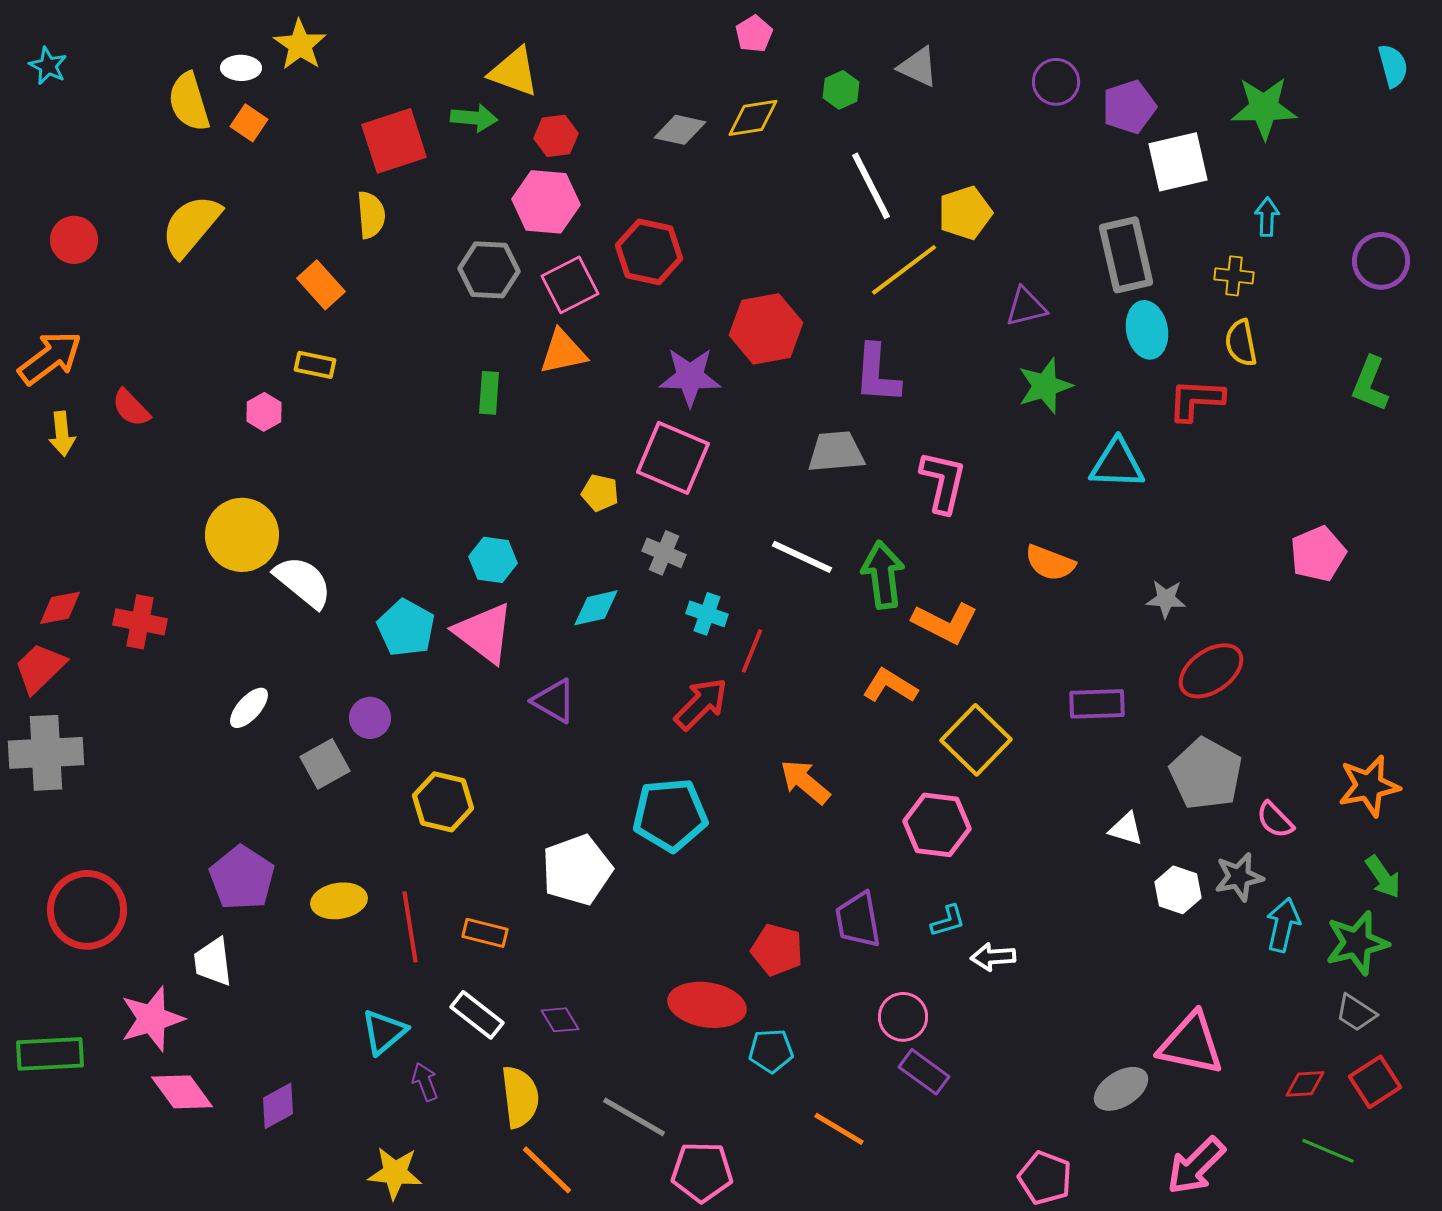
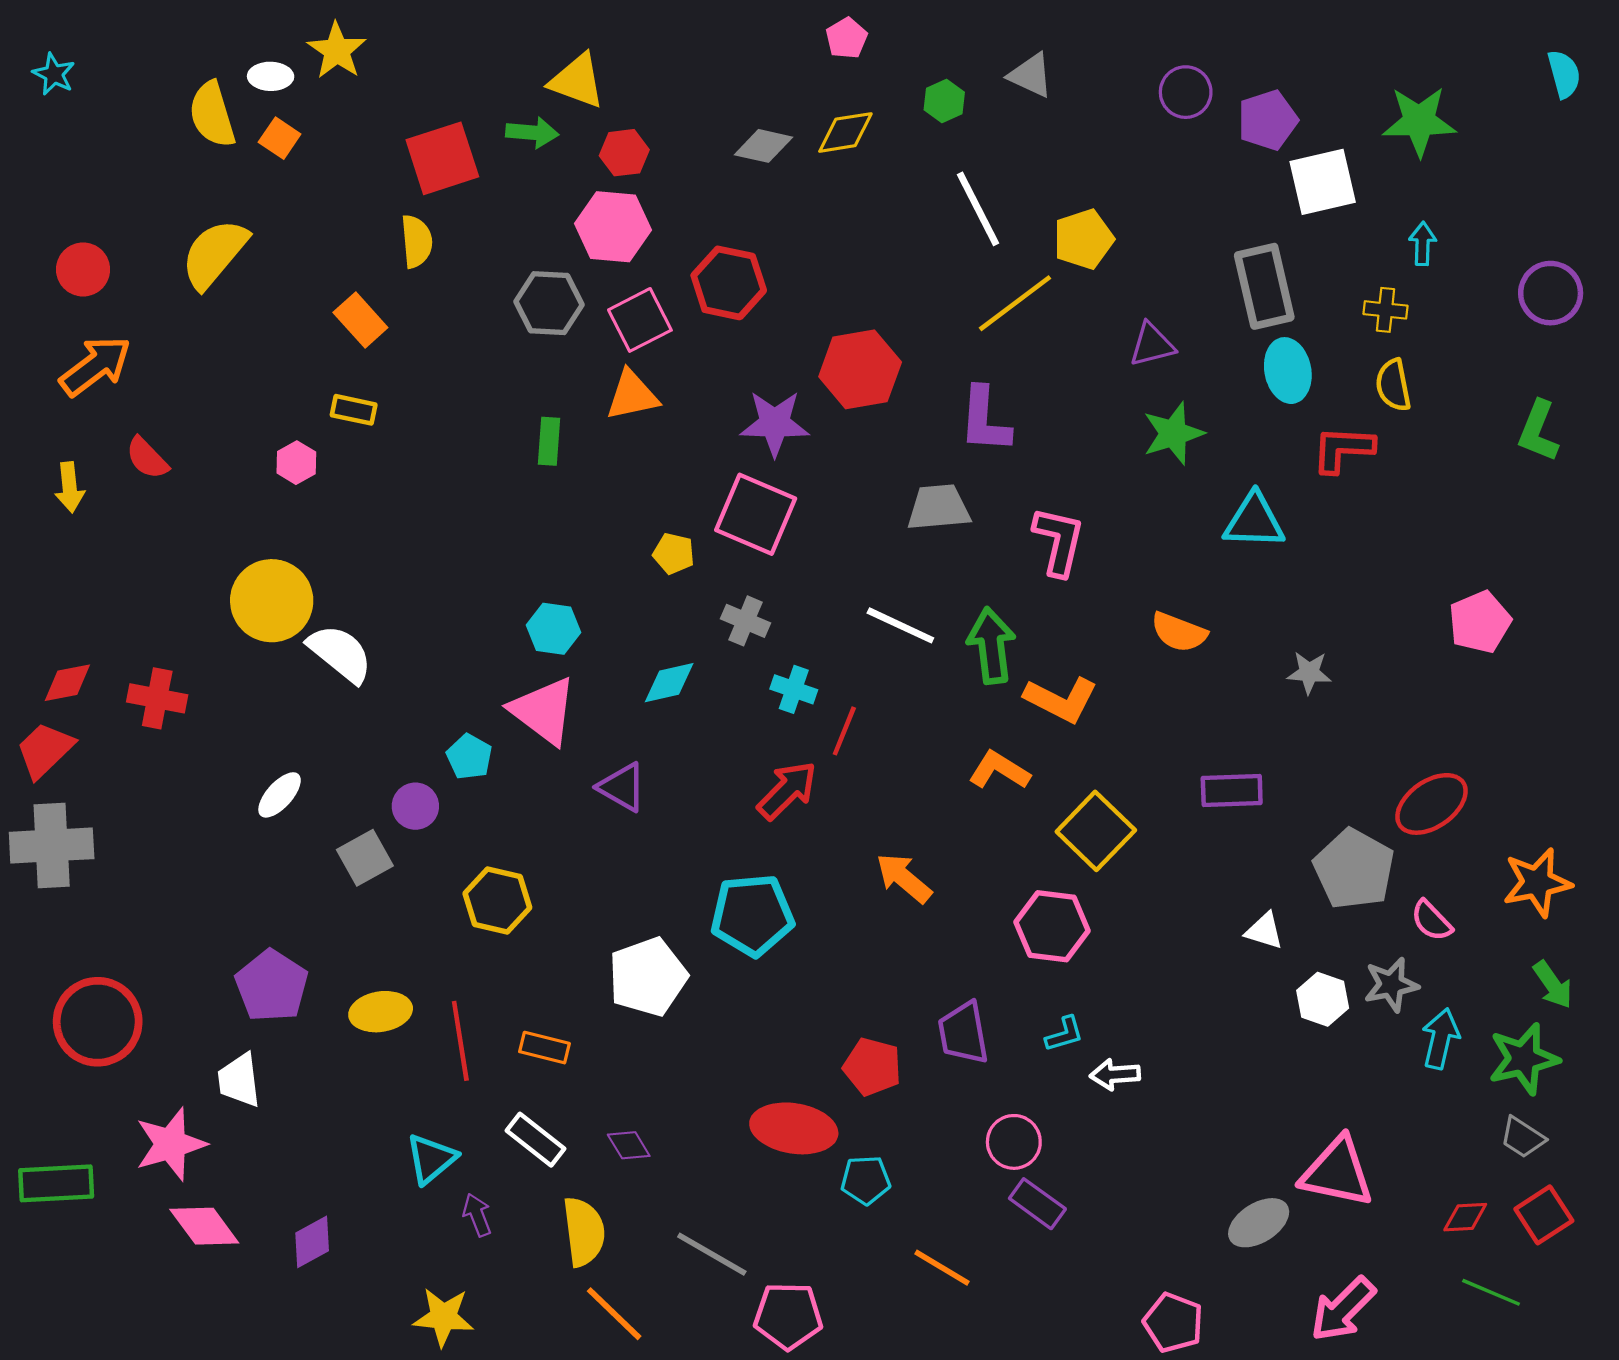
orange arrow: (50, 358) -> (95, 366), moved
cyan pentagon: (406, 628) -> (469, 757), moved, size x0.7
red ellipse: (1211, 671) -> (1432, 804), moved

